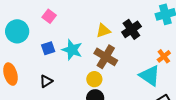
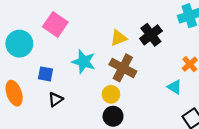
pink square: (49, 16) -> (55, 24), size x1.5
blue square: (48, 48) -> (45, 74), moved, turned 32
cyan triangle: (150, 76) -> (174, 87), size x0.6

